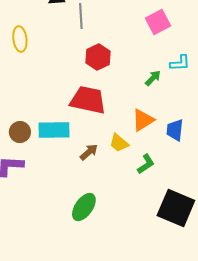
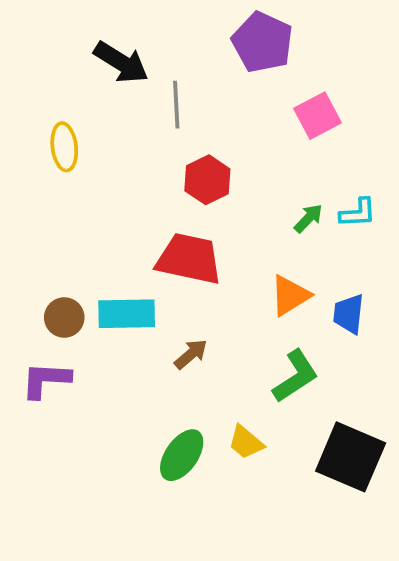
cyan L-shape: (180, 63) -> (358, 213), moved
yellow trapezoid: (119, 143) -> (246, 442), moved
green L-shape: (146, 164) -> (295, 376), size x1.4

